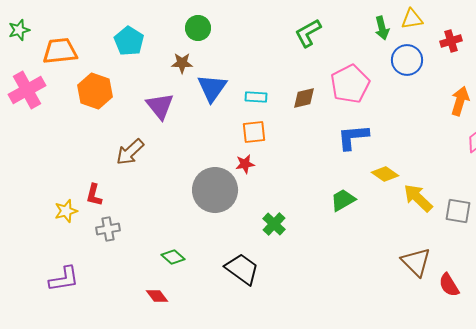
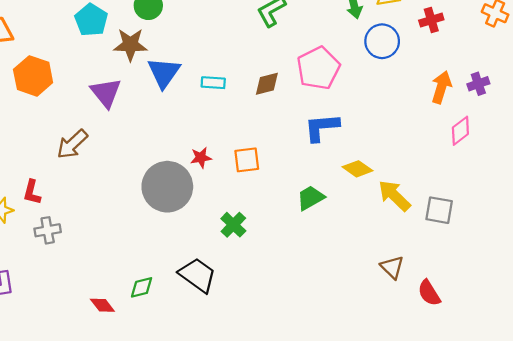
cyan pentagon: (129, 41) -> (91, 20), moved
brown star: (182, 63) -> (130, 45), size x1.4
orange square: (254, 132) -> (247, 160), moved
green diamond: (173, 257) -> (142, 287), moved, turned -55
brown triangle: (416, 262) -> (392, 267), size x0.7

